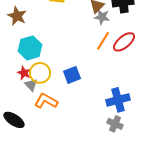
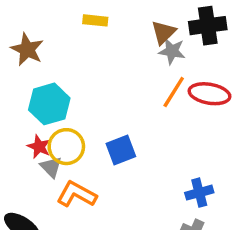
red ellipse: (124, 42) -> (209, 94), turned 50
blue cross: (118, 100) -> (199, 193), size x0.7

